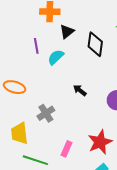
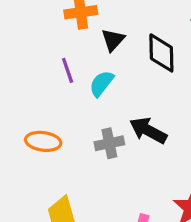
black arrow: (80, 90) -> (148, 130), size x1.6
gray cross: (46, 113) -> (109, 143), moved, turned 30

